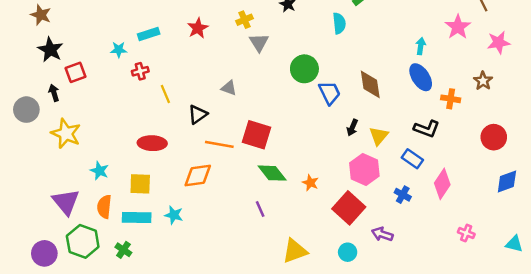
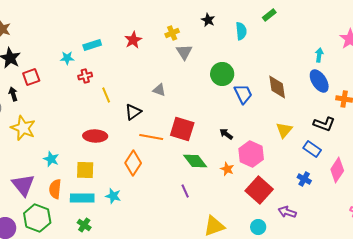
cyan semicircle: (339, 23) -> (241, 31), moved
black arrow: (352, 128) -> (226, 134), moved, turned 104
pink hexagon: (364, 170) -> (251, 154), moved
orange diamond: (198, 175) -> (133, 163), turned -50
green cross: (123, 250) -> (84, 225), moved

